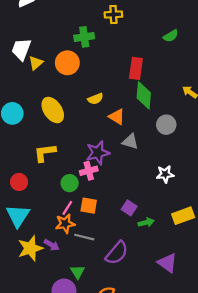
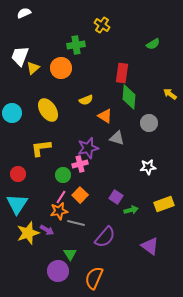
yellow cross: (113, 14) -> (102, 25), turned 35
orange square: (89, 206) -> (80, 195), turned 35

